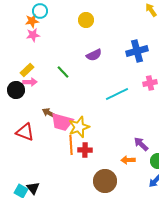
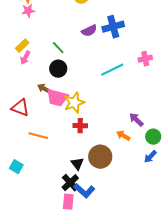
blue cross: (137, 51) -> (113, 27), moved
pink arrow: (30, 82) -> (25, 58), turned 120
black circle: (16, 90) -> (58, 69), moved
orange line: (71, 145) -> (38, 136), moved, turned -72
orange arrow: (128, 160) -> (123, 136), turned 32
black triangle: (33, 188) -> (77, 164), moved

